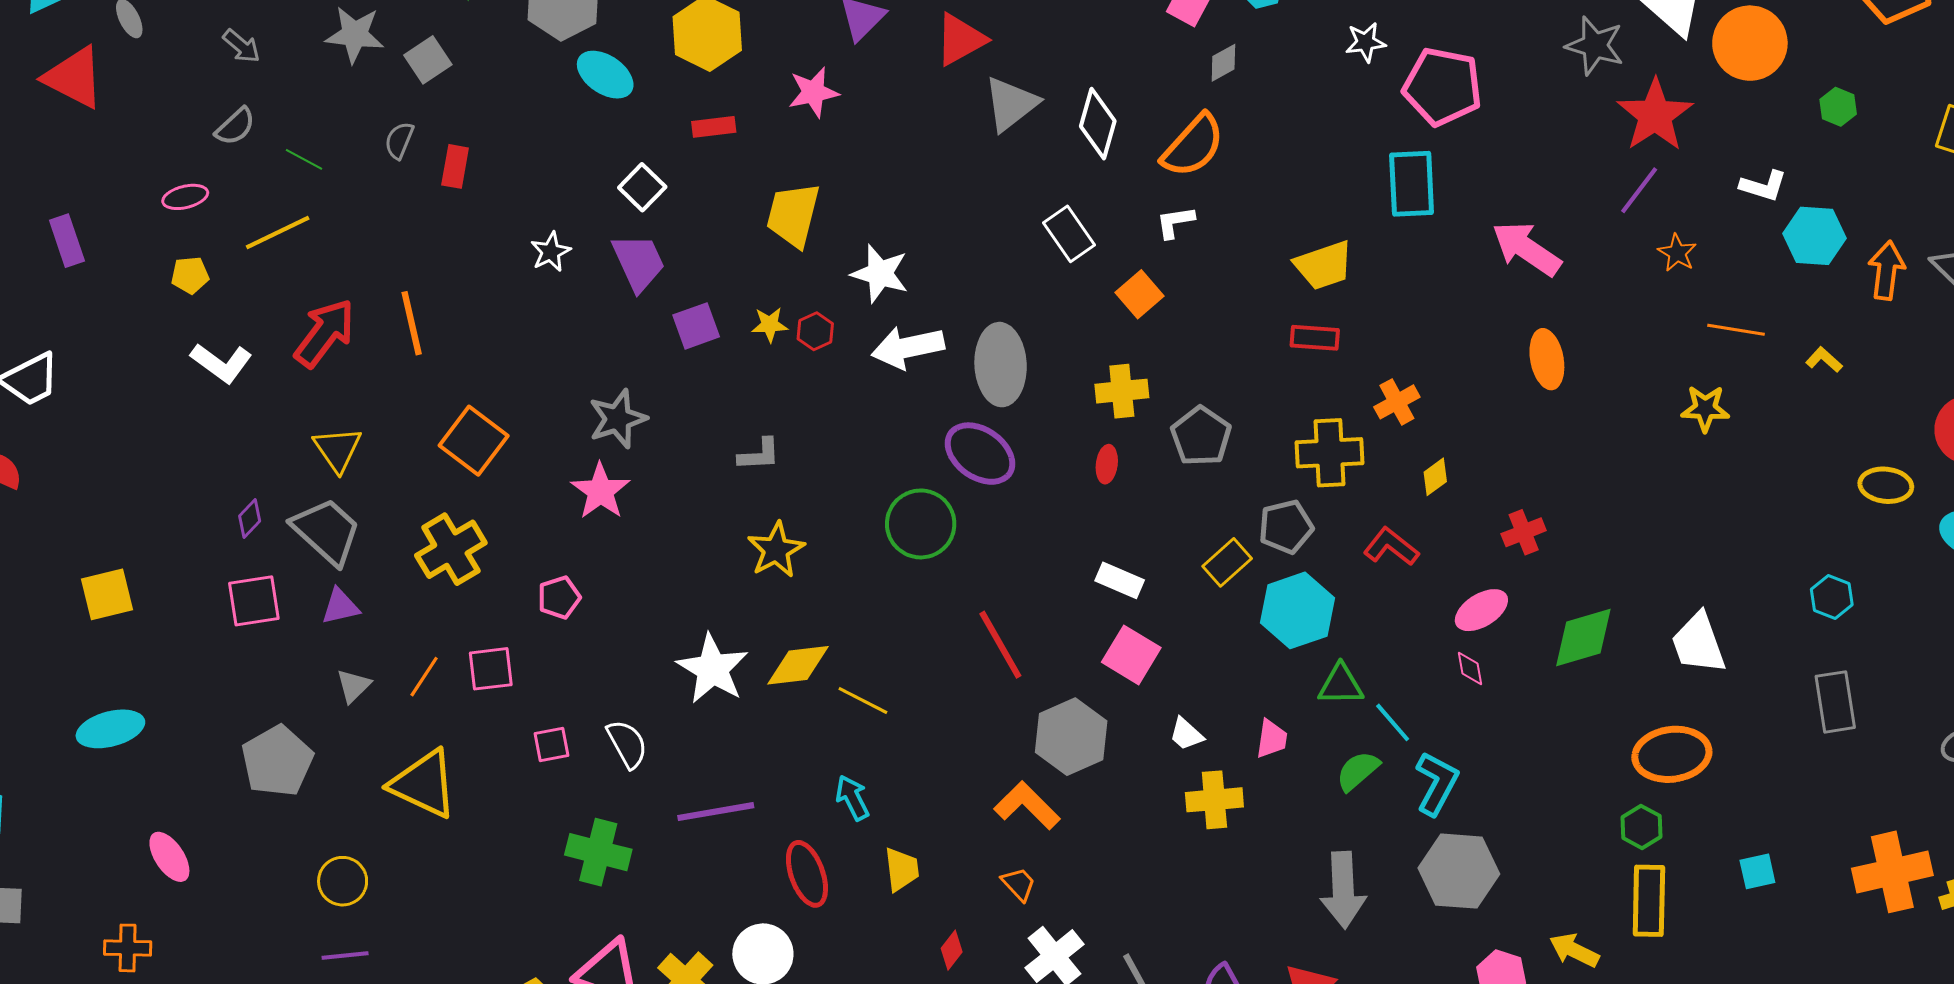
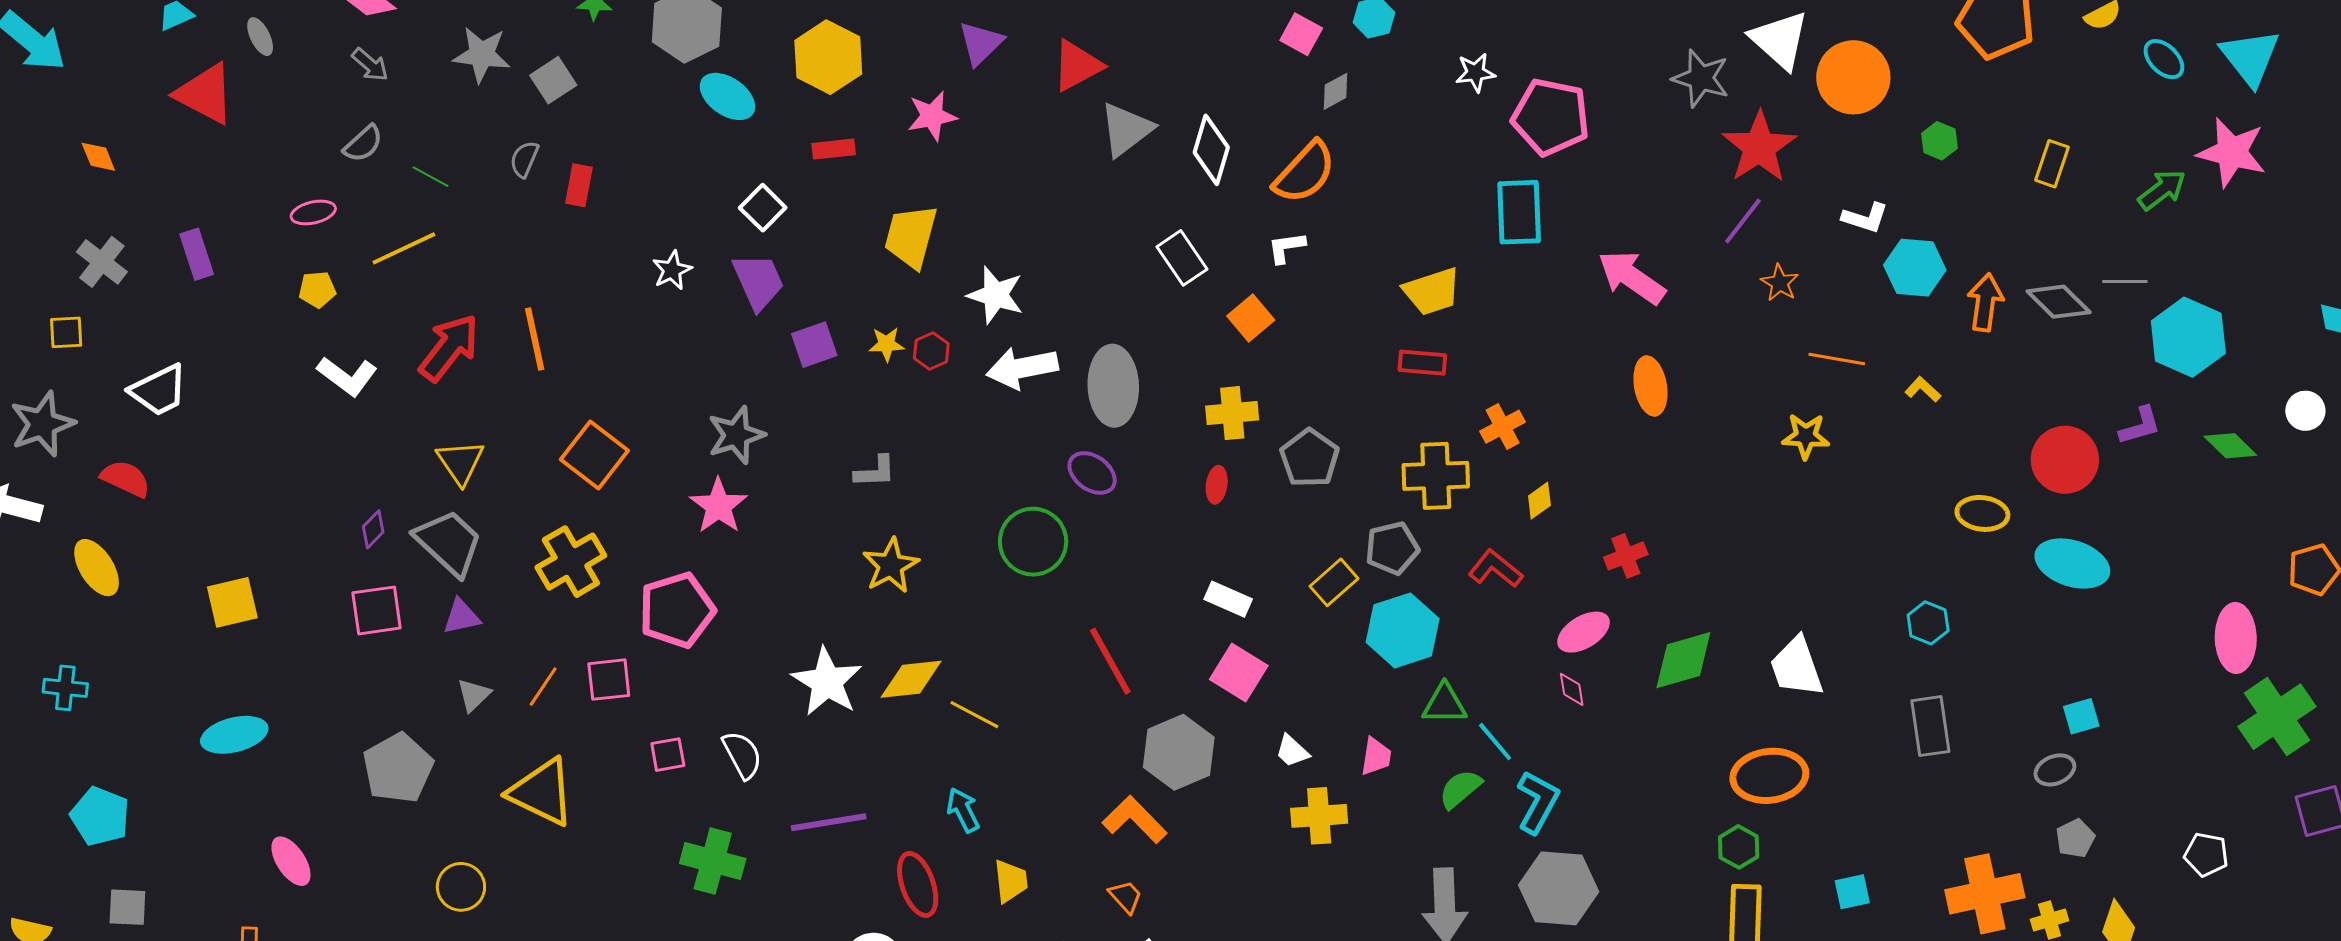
purple ellipse: (980, 454) -> (1092, 473), size x0.7
pink pentagon: (559, 597) -> (677, 610), size x1.8

